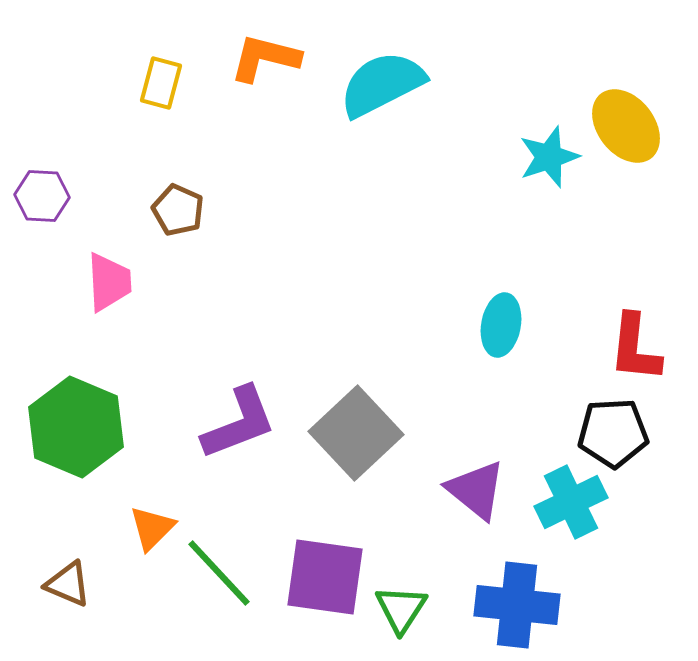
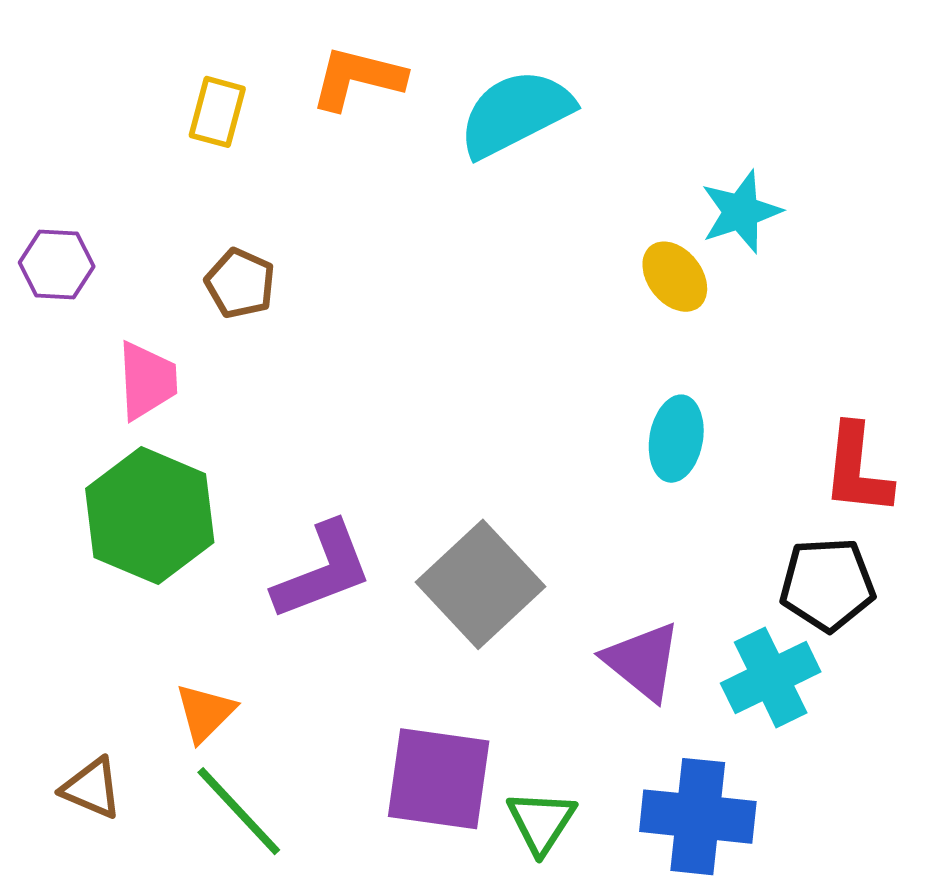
yellow ellipse: (626, 126) -> (675, 277), moved, size x0.7
green hexagon: (76, 427) -> (150, 516), moved
green line: (219, 573) -> (239, 811), moved

